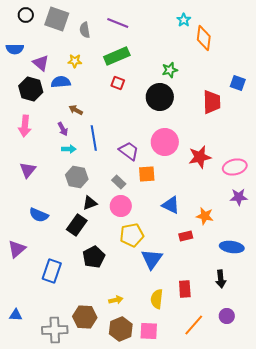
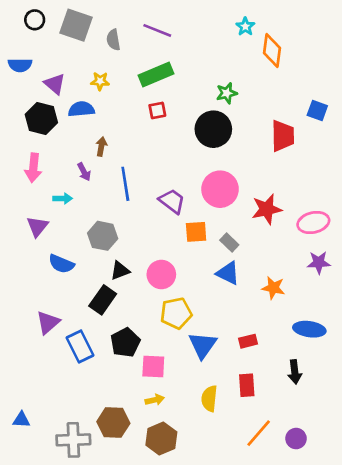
red square: (118, 83) -> (157, 110), turned -32
brown arrow: (76, 110) -> (101, 146), turned 72
cyan arrow: (69, 149) -> (63, 198), moved
gray rectangle: (119, 182) -> (229, 243), moved
blue semicircle: (39, 215) -> (61, 264), moved
red rectangle: (186, 236) -> (248, 341), moved
purple triangle: (17, 249) -> (48, 323), moved
blue rectangle: (52, 271) -> (80, 347), moved, turned -45
purple circle: (227, 316) -> (296, 439), moved
pink square: (149, 331) -> (153, 367), moved

